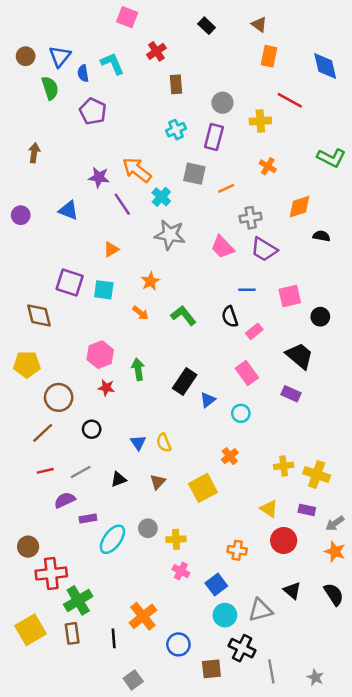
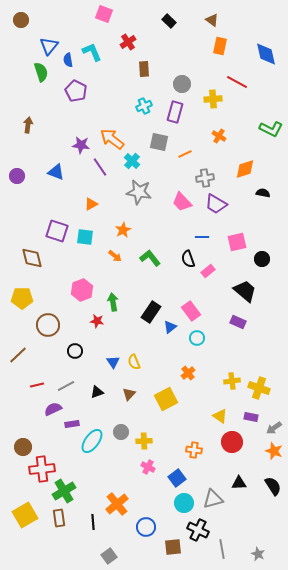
brown circle: (26, 56) -> (21, 20), moved
pink rectangle: (247, 373) -> (191, 311), moved
red star: (106, 388) -> (97, 321), moved
brown line: (43, 433) -> (18, 355), moved
black triangle: (292, 591) -> (239, 483), turned -42

